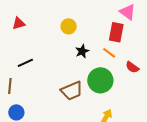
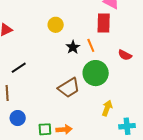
orange line: (109, 53) -> (91, 45), moved, turned 40

